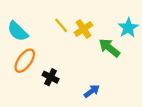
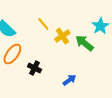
yellow cross: (83, 29) -> (62, 36), moved

